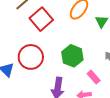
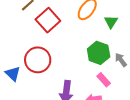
green hexagon: (72, 56) -> (99, 53), moved

